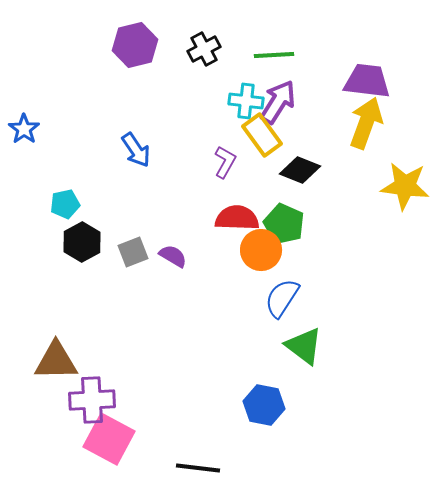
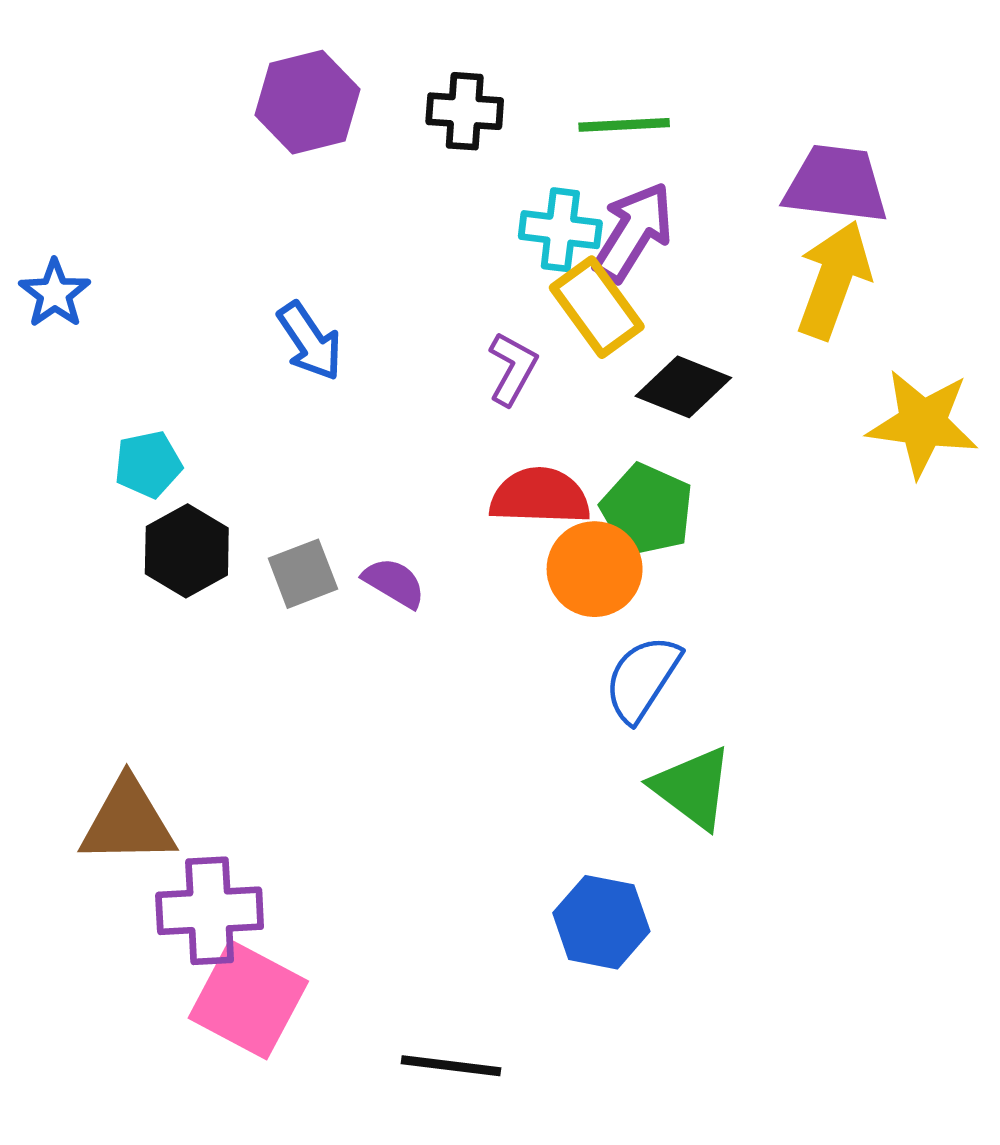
black cross: (204, 49) -> (465, 111), turned 32

